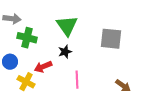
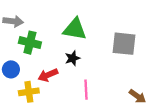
green triangle: (67, 26) -> (75, 29), turned -45
yellow cross: (26, 82) -> (29, 92), turned -36

